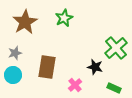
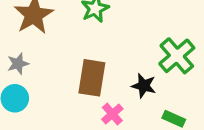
brown rectangle: (47, 67) -> (92, 78), moved

